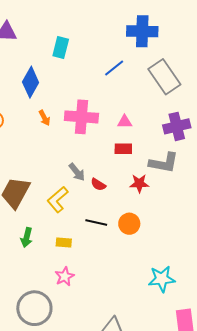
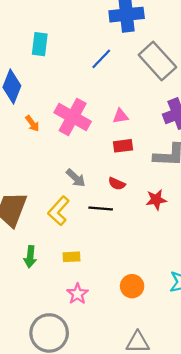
pink cross: (81, 117) -> (73, 117), turned 32
red star: (139, 183) -> (156, 200), moved
red semicircle: (98, 184) -> (117, 184), moved
black line: (96, 223) -> (101, 209), moved
orange circle: (129, 224) -> (132, 286), moved

